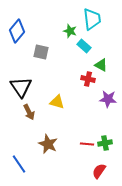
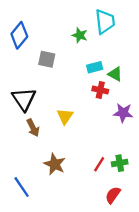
cyan rectangle: (84, 46) -> (95, 67), moved, turned -56
yellow triangle: (57, 102) -> (65, 116), turned 49
red line: (87, 144) -> (99, 164), turned -64

